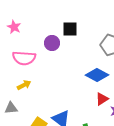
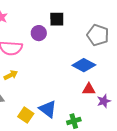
red triangle: (102, 99) -> (89, 89), turned 32

